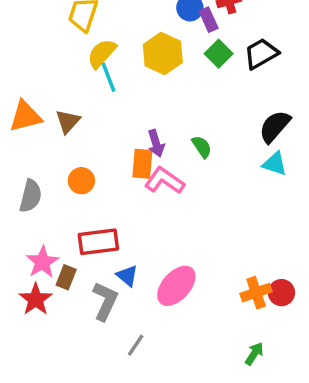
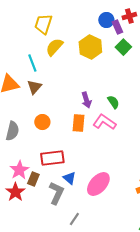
cyan line: (109, 77) -> (32, 63), moved
orange rectangle: (142, 164) -> (78, 123), moved
pink L-shape: (164, 181) -> (104, 122), moved

